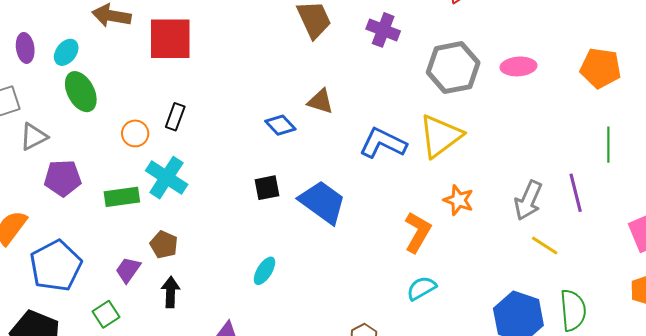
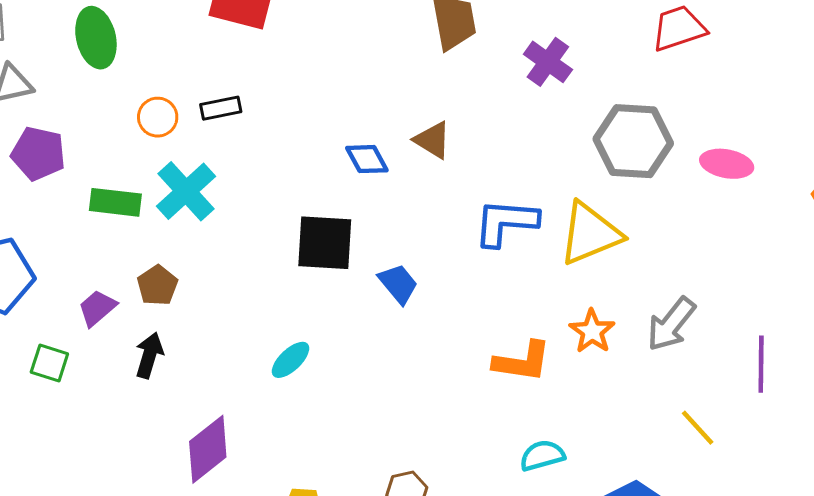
black rectangle: (175, 117) -> (221, 108), turned 44
blue L-shape: (383, 143) -> (506, 222), turned -36
black square: (267, 188) -> (325, 243), size x1.6
gray arrow: (528, 200) -> (671, 324), moved
blue trapezoid: (322, 202) -> (398, 284), size x0.6
orange L-shape: (418, 232) -> (522, 362), turned 54
cyan semicircle: (421, 288) -> (542, 455), moved
green square: (106, 314) -> (49, 363), turned 36

